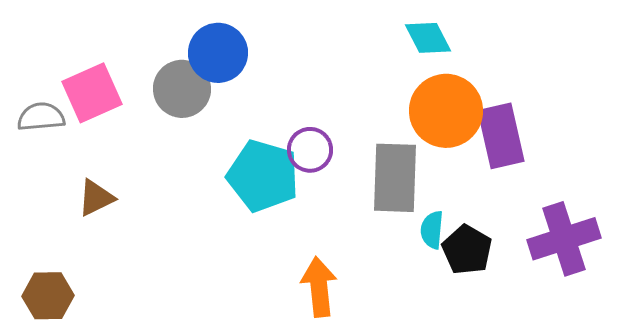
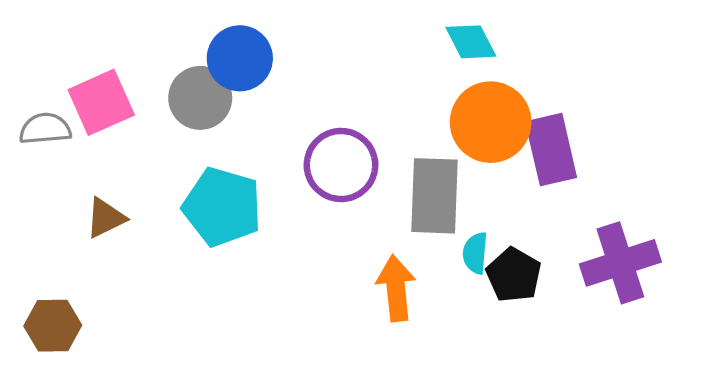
purple circle: (310, 150) -> (341, 165), size x1.5
cyan pentagon: (263, 176) -> (222, 207), moved
orange arrow: (319, 287) -> (396, 288), moved

